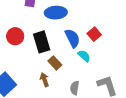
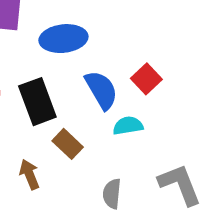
cyan semicircle: (84, 56) -> (128, 126), turned -48
brown arrow: (44, 80) -> (29, 174), moved

